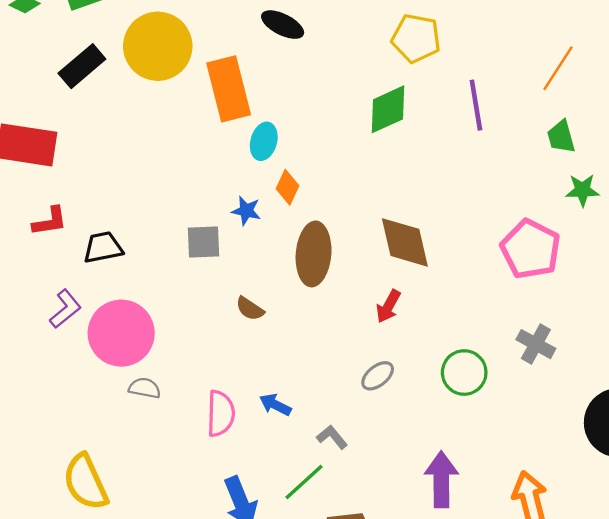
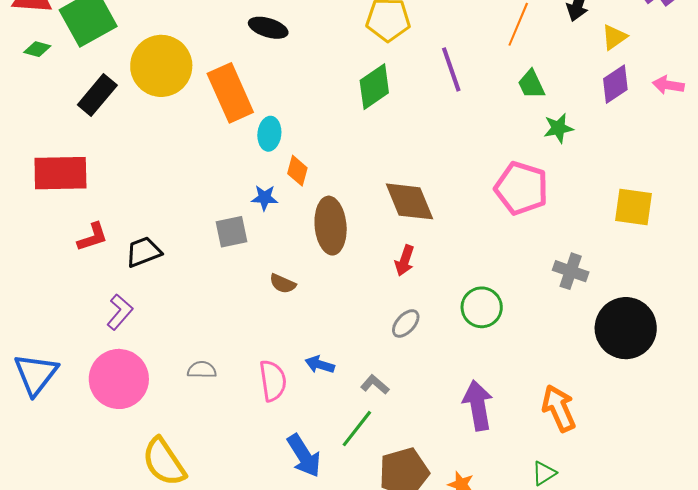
pink circle: (121, 333) -> (119, 379), moved
gray cross: (536, 344) -> (571, 271), moved

